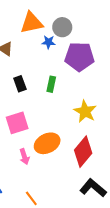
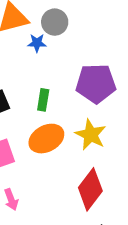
purple pentagon: (79, 57) -> (96, 83), moved
orange ellipse: (47, 143) -> (46, 139), moved

